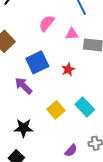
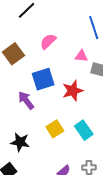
pink semicircle: (47, 23) -> (48, 41), moved
red star: (68, 69) -> (73, 91), size x1.5

